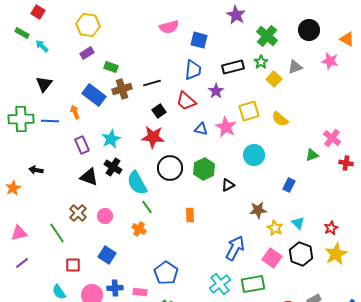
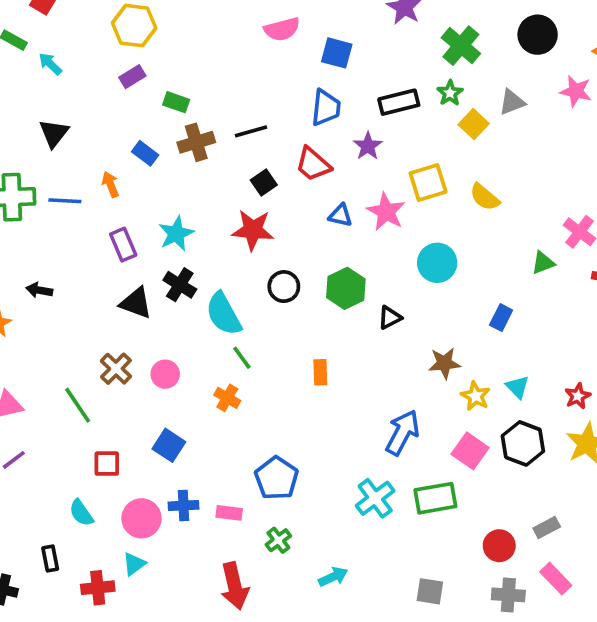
blue rectangle: (94, 95) -> (145, 153), size x0.6
black circle: (170, 168) -> (284, 287), size x0.7

